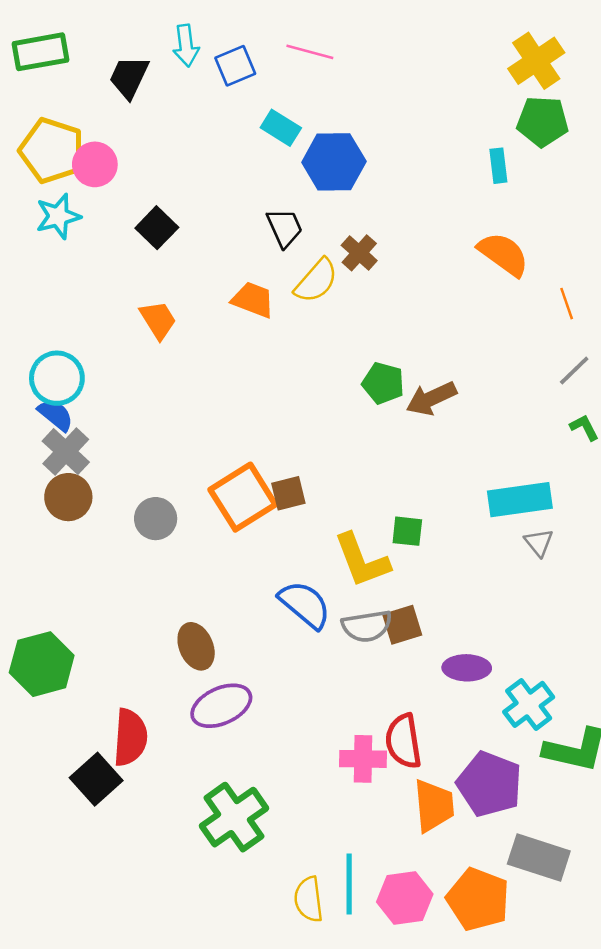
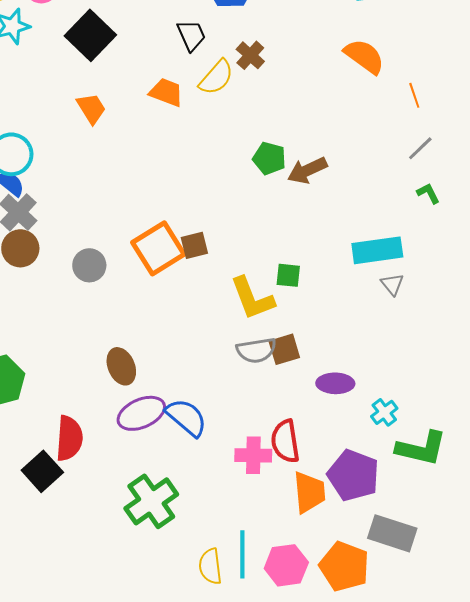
black square: (157, 228) -> (90, 35), size x1.5
blue semicircle: (305, 605) -> (186, 417), moved
cyan cross: (529, 704) -> (384, 412), size x0.7

